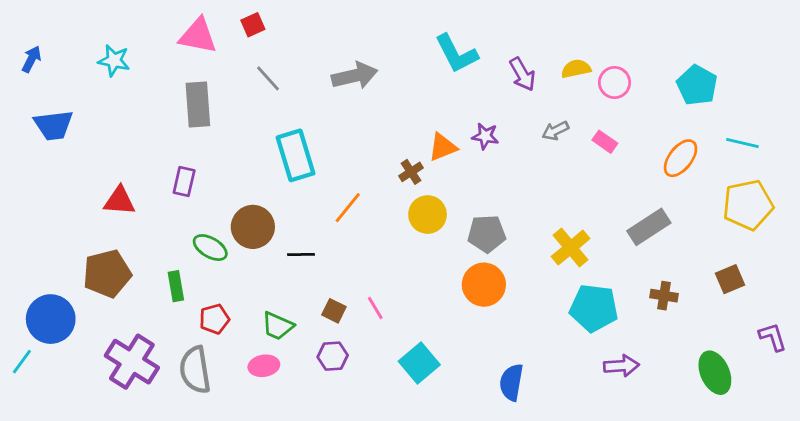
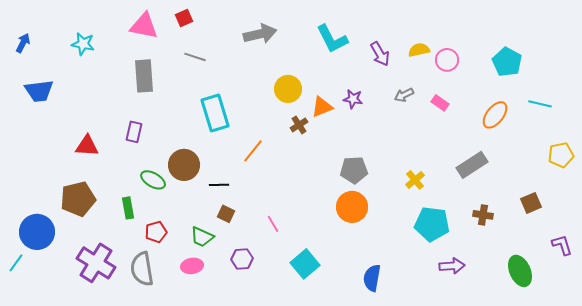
gray arrow: (355, 76) -> (260, 34), moved
gray line: (268, 78) -> (195, 57), turned -30
yellow pentagon: (748, 205) -> (561, 155), moved, size x0.7
yellow circle: (428, 215) -> (288, 89), moved
yellow cross: (571, 248) -> (415, 180), size x0.7
brown square: (334, 311) -> (226, 214), moved

